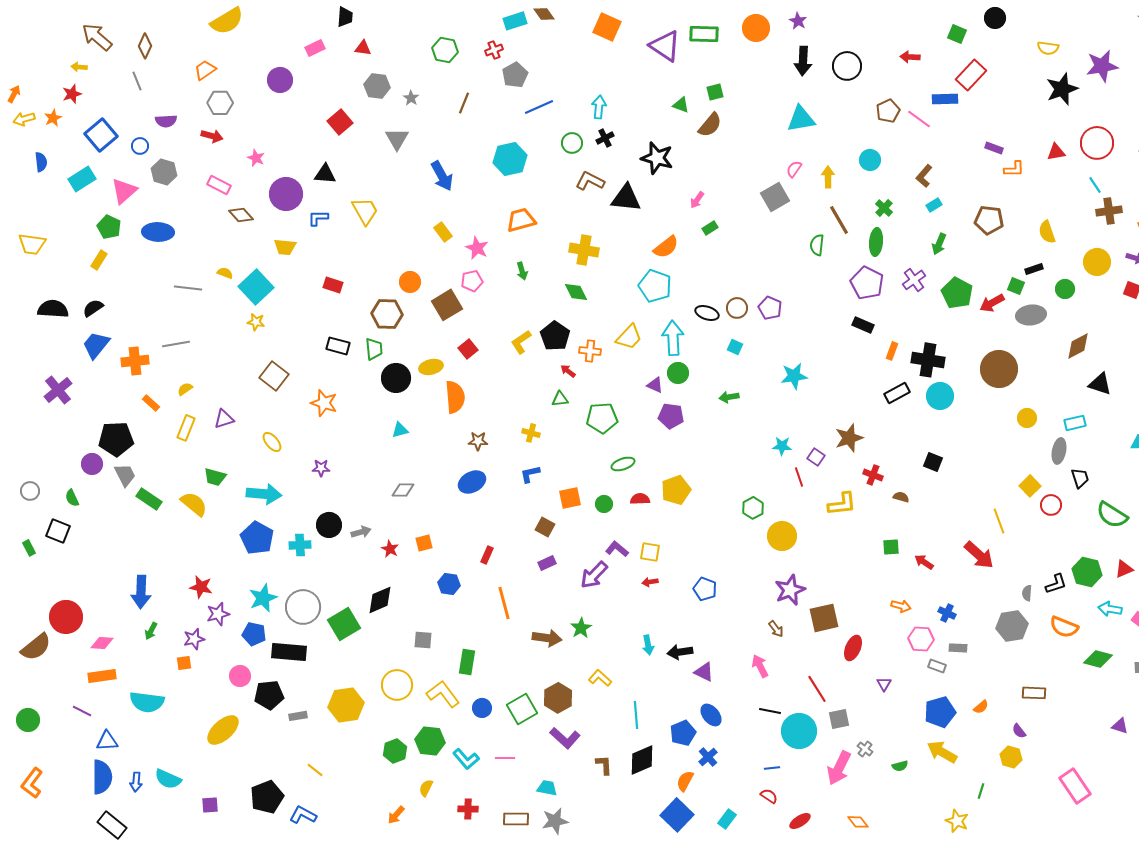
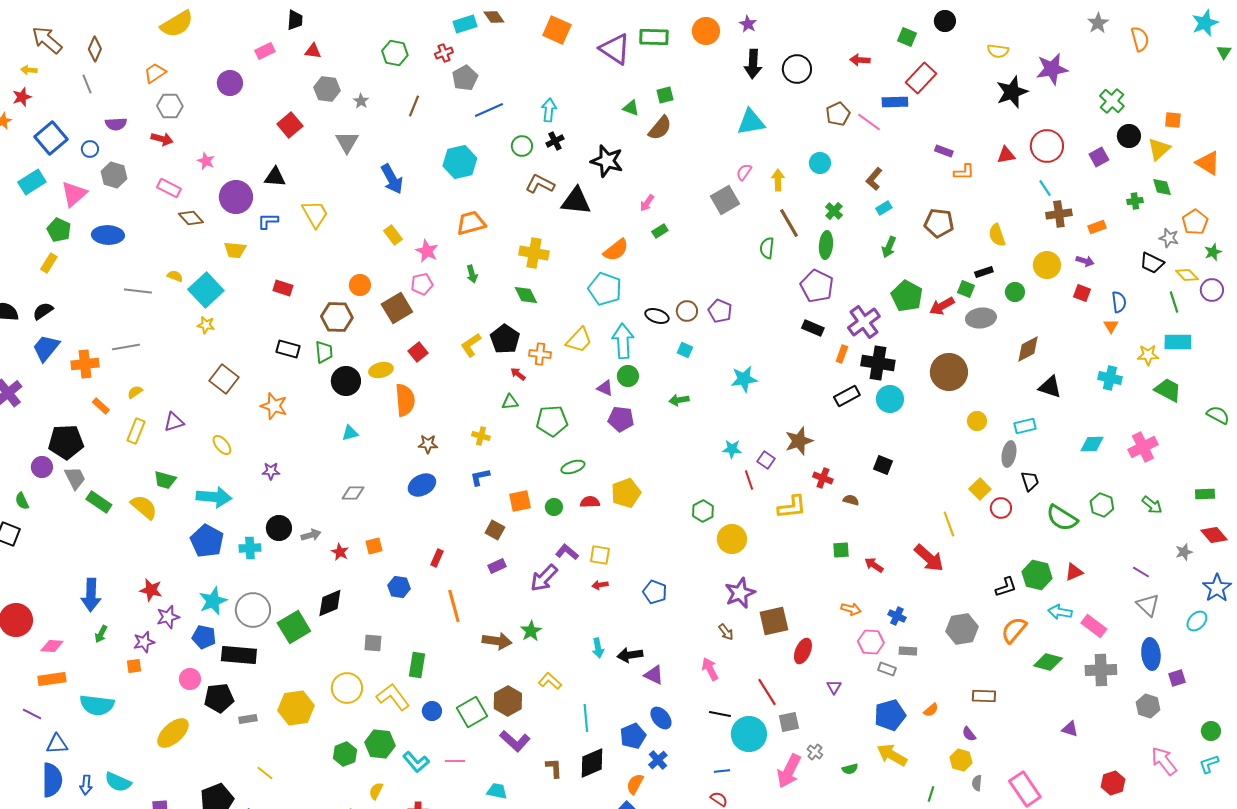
purple cross: (914, 280) -> (864, 322), moved, size x1.4
gray semicircle: (1027, 593) -> (977, 783), moved
orange semicircle: (1064, 627) -> (1014, 630), turned 108

